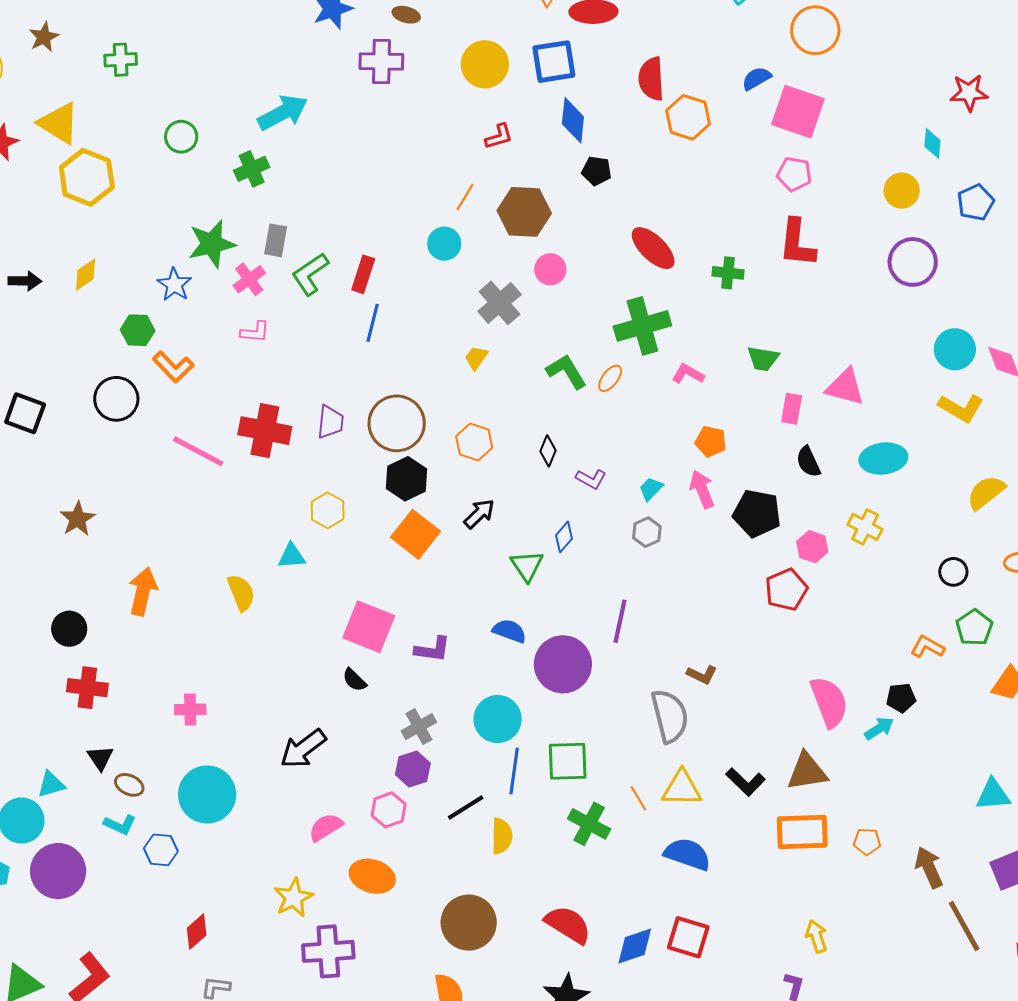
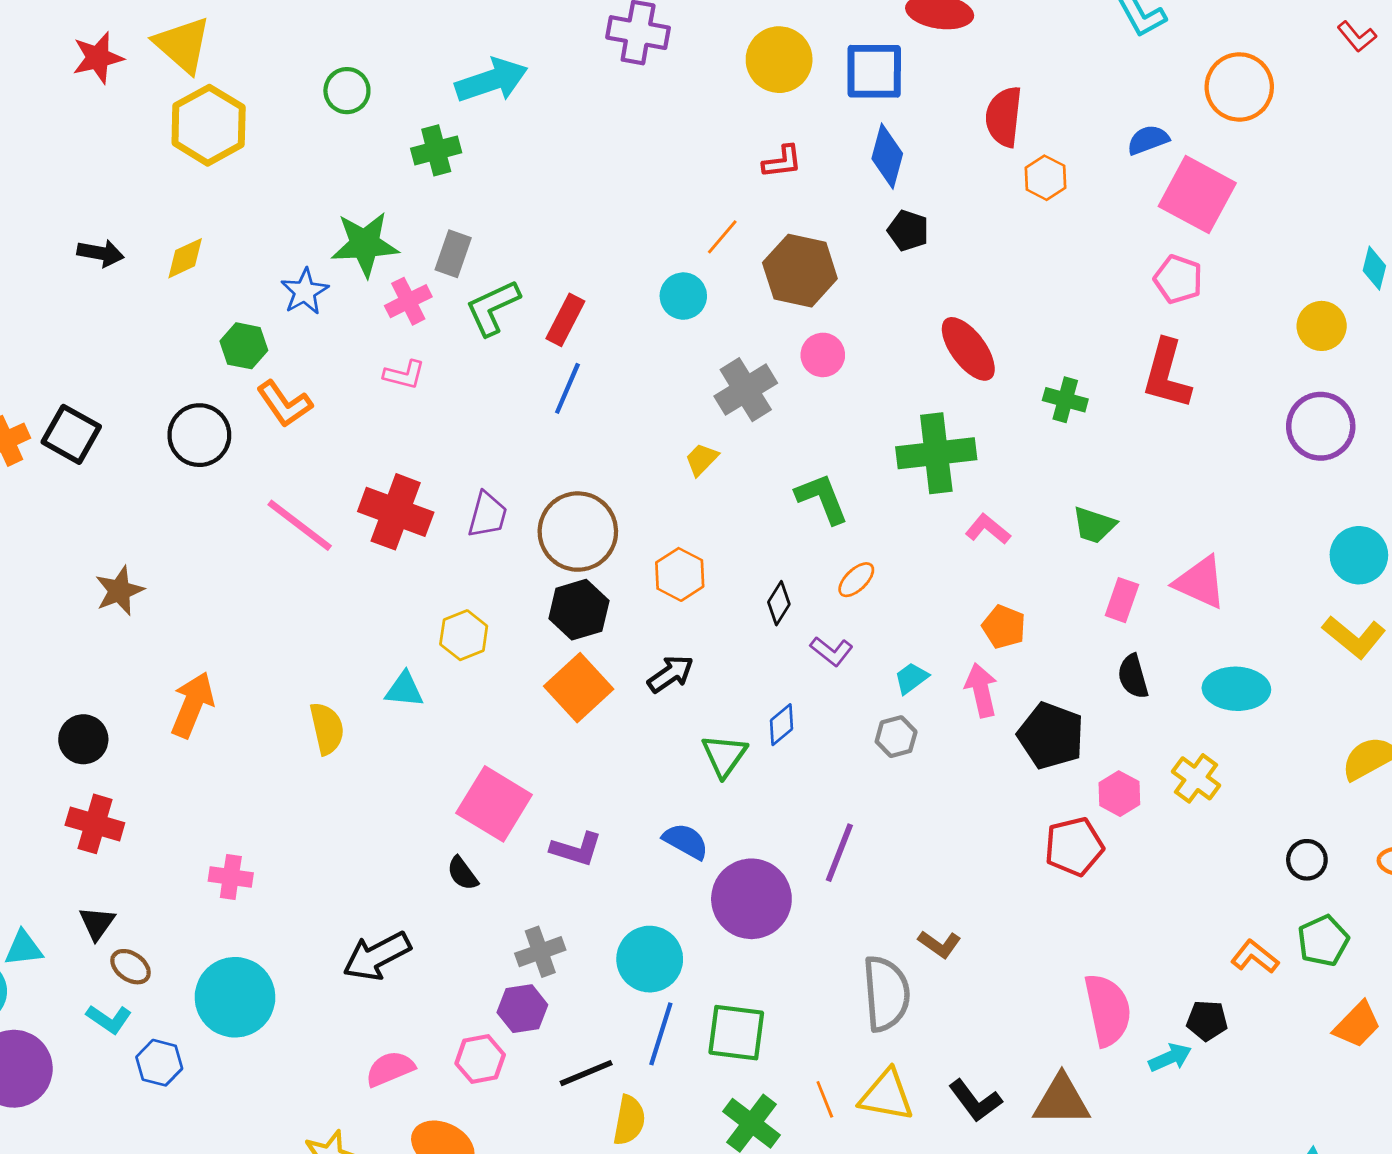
orange hexagon: (688, 117) -> (1045, 178), size x0.7
orange ellipse: (610, 378) -> (856, 580), moved

